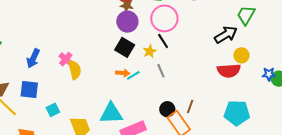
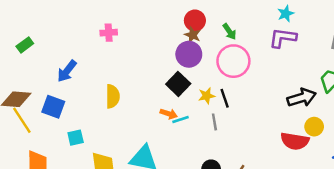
black line: (163, 41) -> (225, 98), moved
pink cross: (66, 59) -> (109, 33), moved, turned 32

